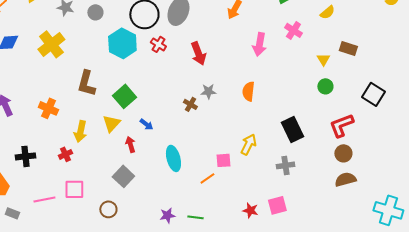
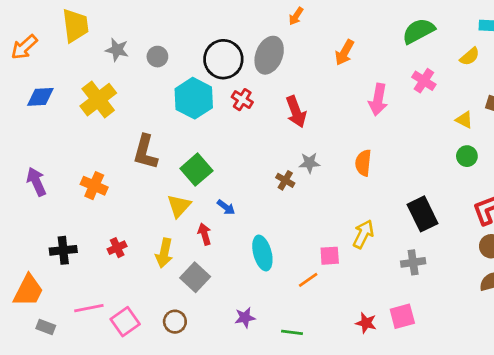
yellow triangle: (323, 59) -> (464, 120), turned -32
yellow arrow: (80, 131) -> (164, 253), moved
pink square: (74, 189) -> (125, 322), moved, turned -35
purple star: (167, 215) -> (245, 318), moved

